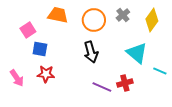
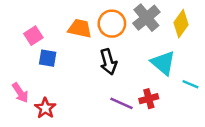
orange trapezoid: (58, 15) -> (80, 28), moved
gray cross: (123, 15) -> (146, 18), size x1.6
red star: (46, 74) -> (45, 108), moved, turned 30

